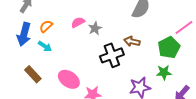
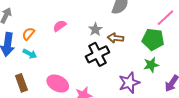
gray star: (95, 28) -> (95, 29), moved
green pentagon: (169, 48) -> (153, 39), turned -30
brown rectangle: (33, 74) -> (21, 83), turned 30

